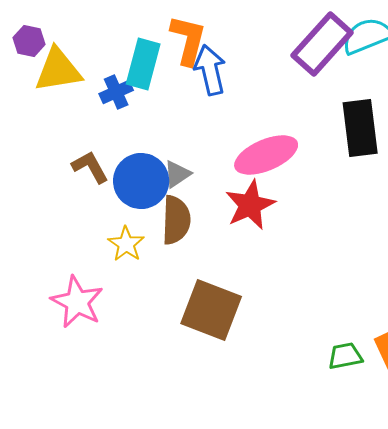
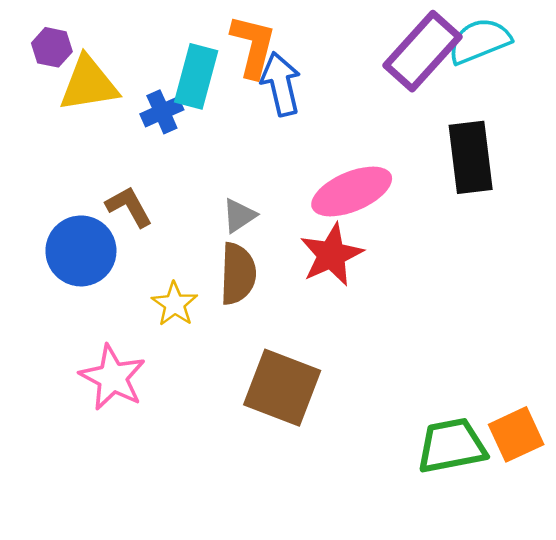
blue circle: (141, 181) -> (81, 251), moved
green trapezoid: (345, 356) -> (452, 446), size x1.6

